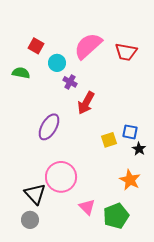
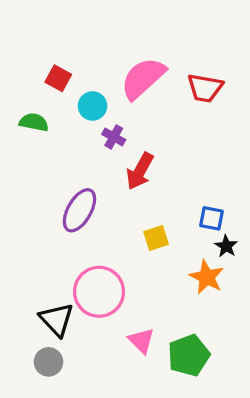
yellow square: (109, 140) -> (156, 238), moved
orange star: (130, 180) -> (207, 277), moved

